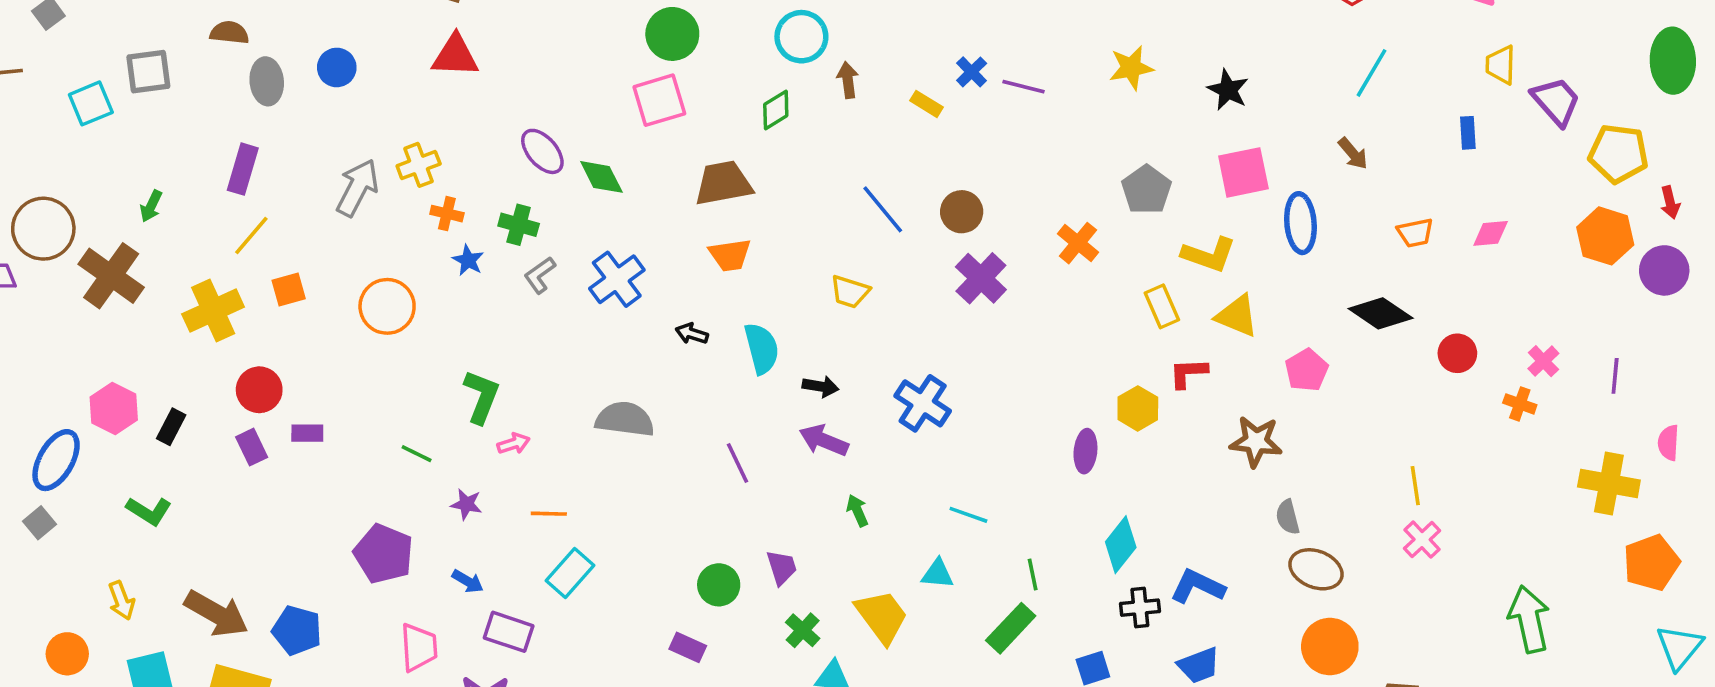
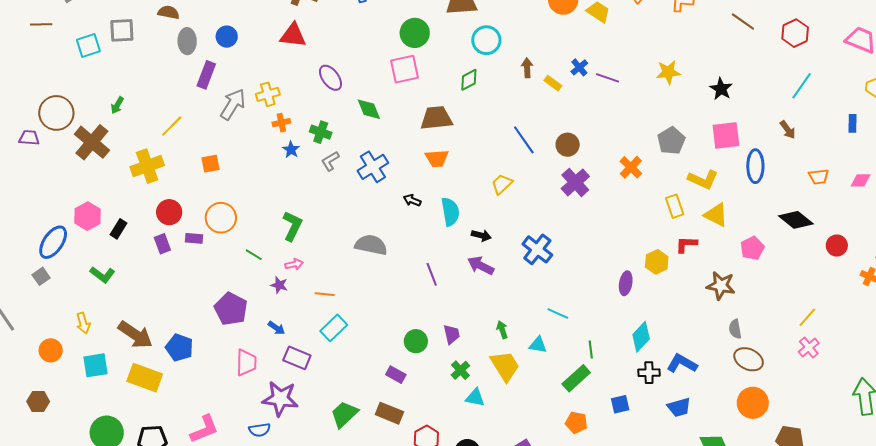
brown arrow: (848, 80) -> (527, 68), moved
purple ellipse: (542, 151) -> (330, 78), moved
purple rectangle: (243, 169) -> (206, 75), moved
orange cross: (447, 214) -> (281, 123), turned -30
orange square: (289, 290) -> (211, 164), moved
yellow trapezoid: (850, 292) -> (502, 184), turned 115
orange circle: (387, 306) -> (221, 218), moved
pink arrow: (513, 444) -> (294, 264), moved
yellow line: (1415, 486) -> (807, 317), turned 45
green arrow: (857, 510) -> (502, 330), moved

